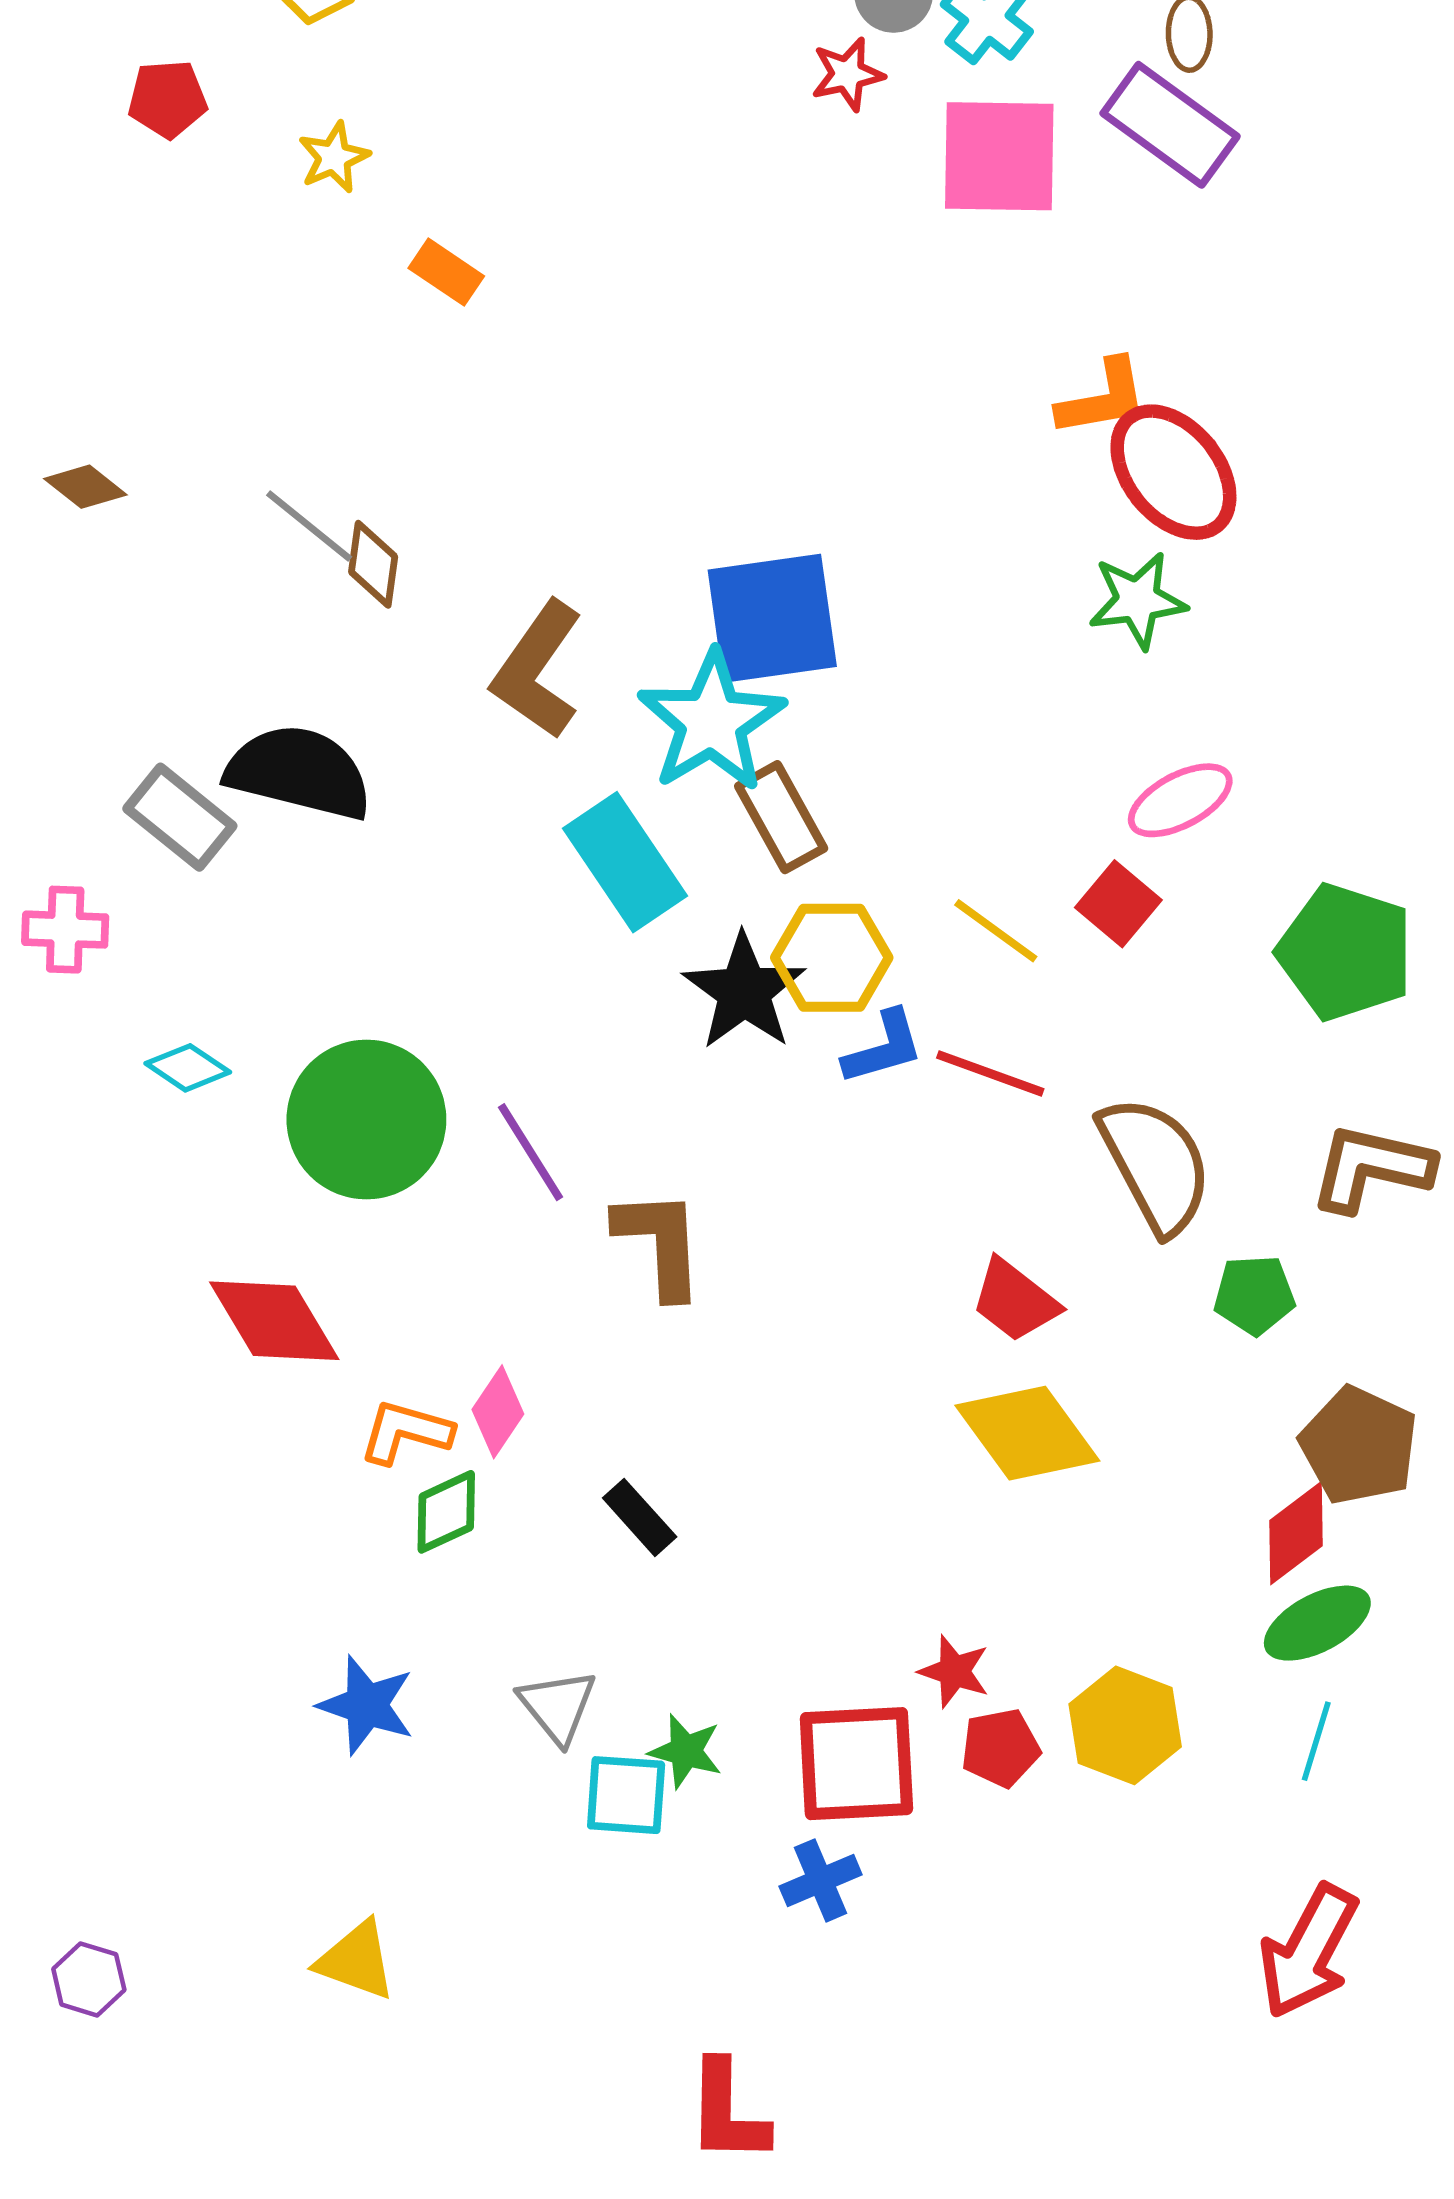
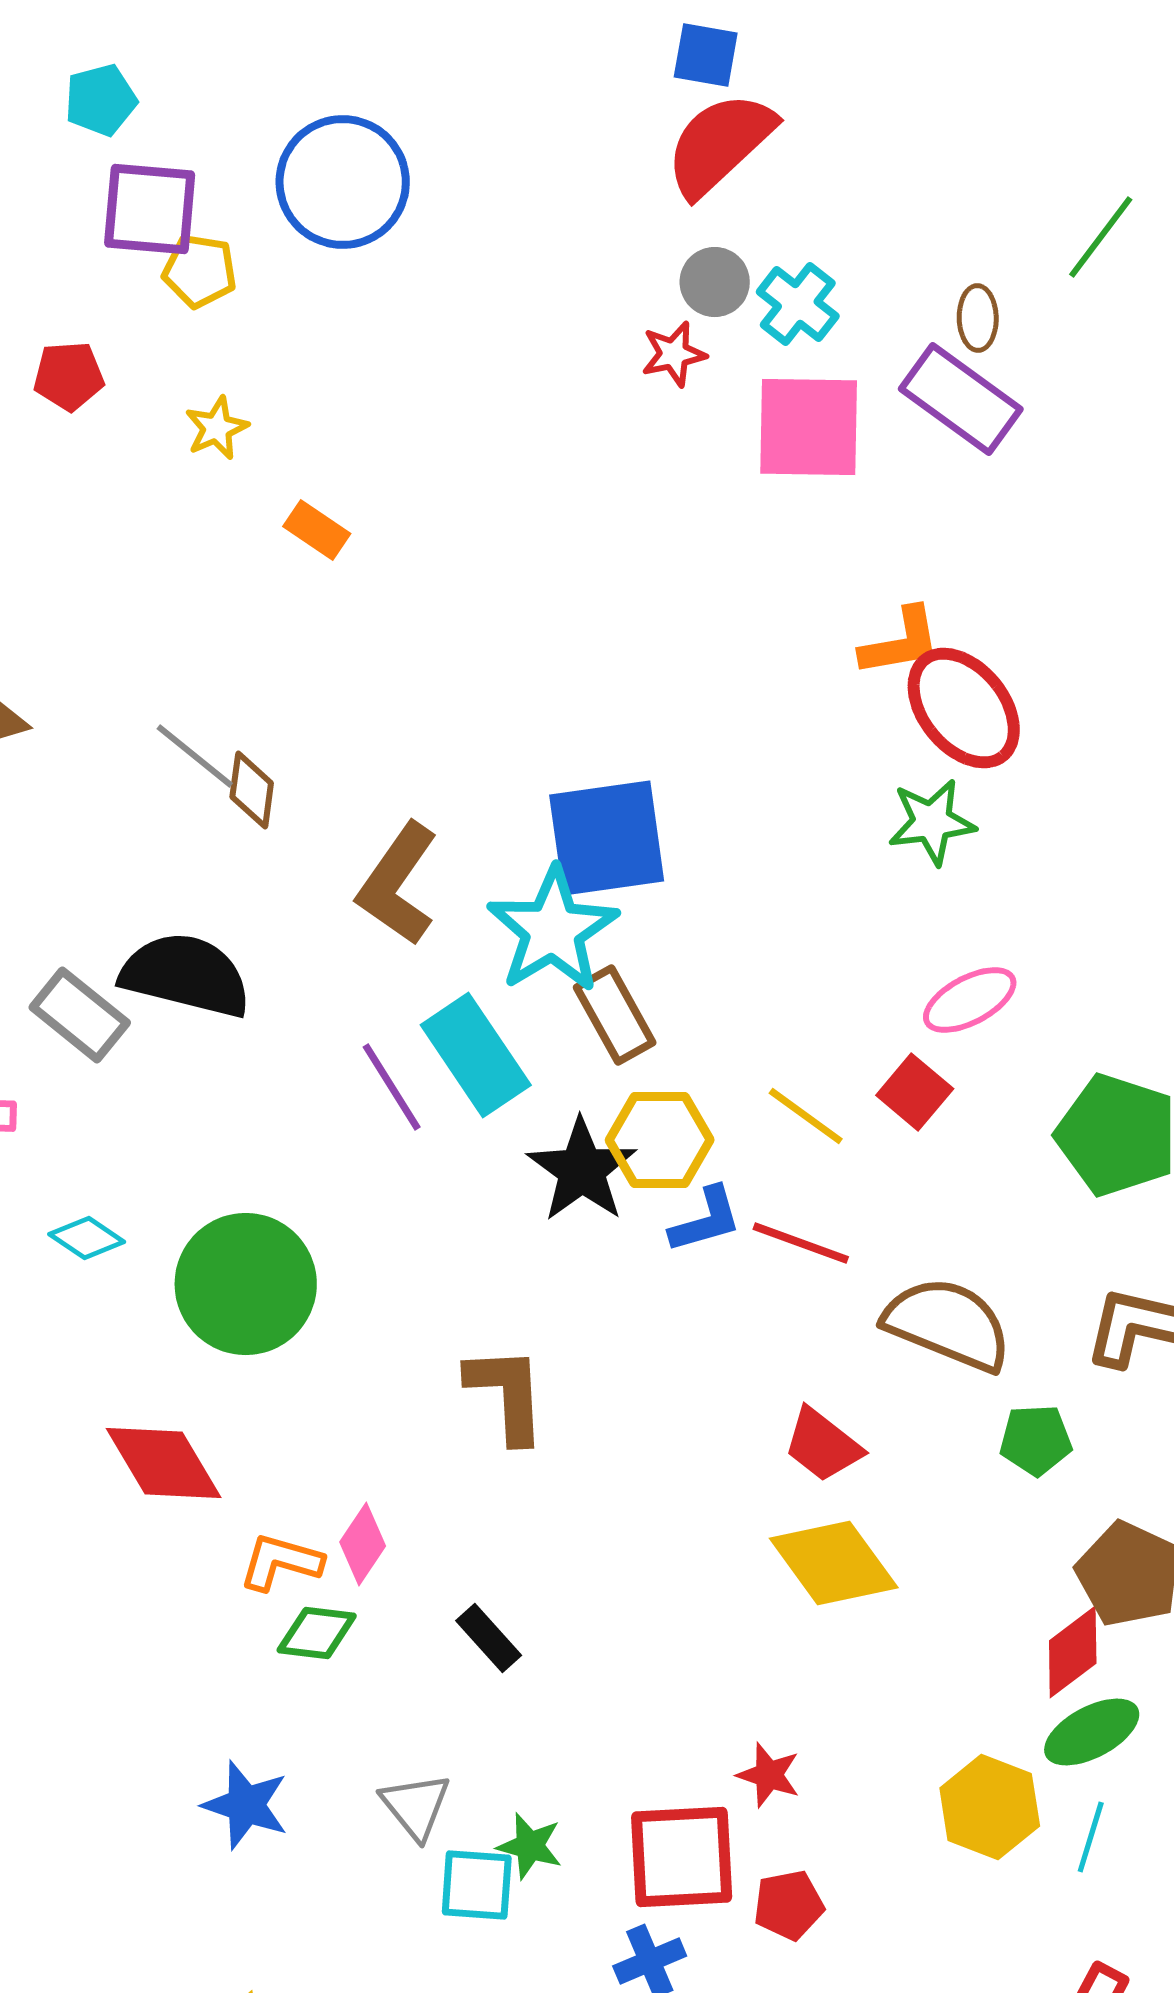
purple line: (531, 1152) -> (392, 1087), moved
brown semicircle: (1155, 1165) -> (948, 1324), turned -40
green diamond: (446, 1512) -> (317, 1633), turned 32
yellow hexagon: (1125, 1725) -> (990, 1807), moved
red pentagon: (1000, 1748) -> (789, 1905), moved

